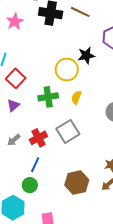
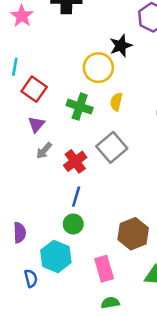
green cross: (48, 97) -> (80, 107), turned 36
gray arrow: (14, 140) -> (44, 151), moved
brown hexagon: (77, 183) -> (133, 234), moved

